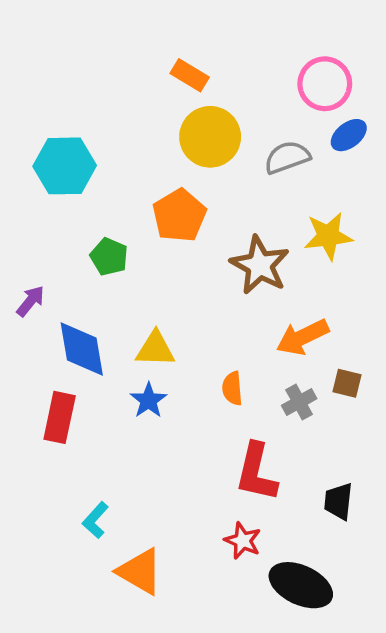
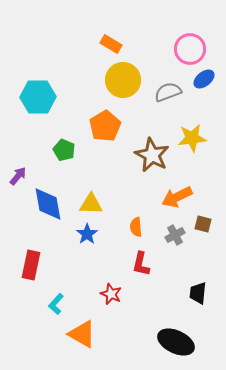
red rectangle: (60, 417) -> (31, 265), moved
red L-shape: (256, 472) -> (141, 264), moved, size x0.7
red star: (243, 541) -> (111, 294), moved

